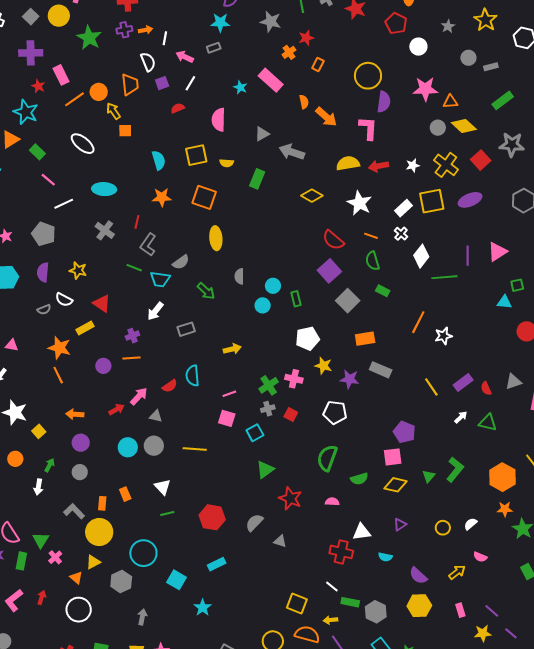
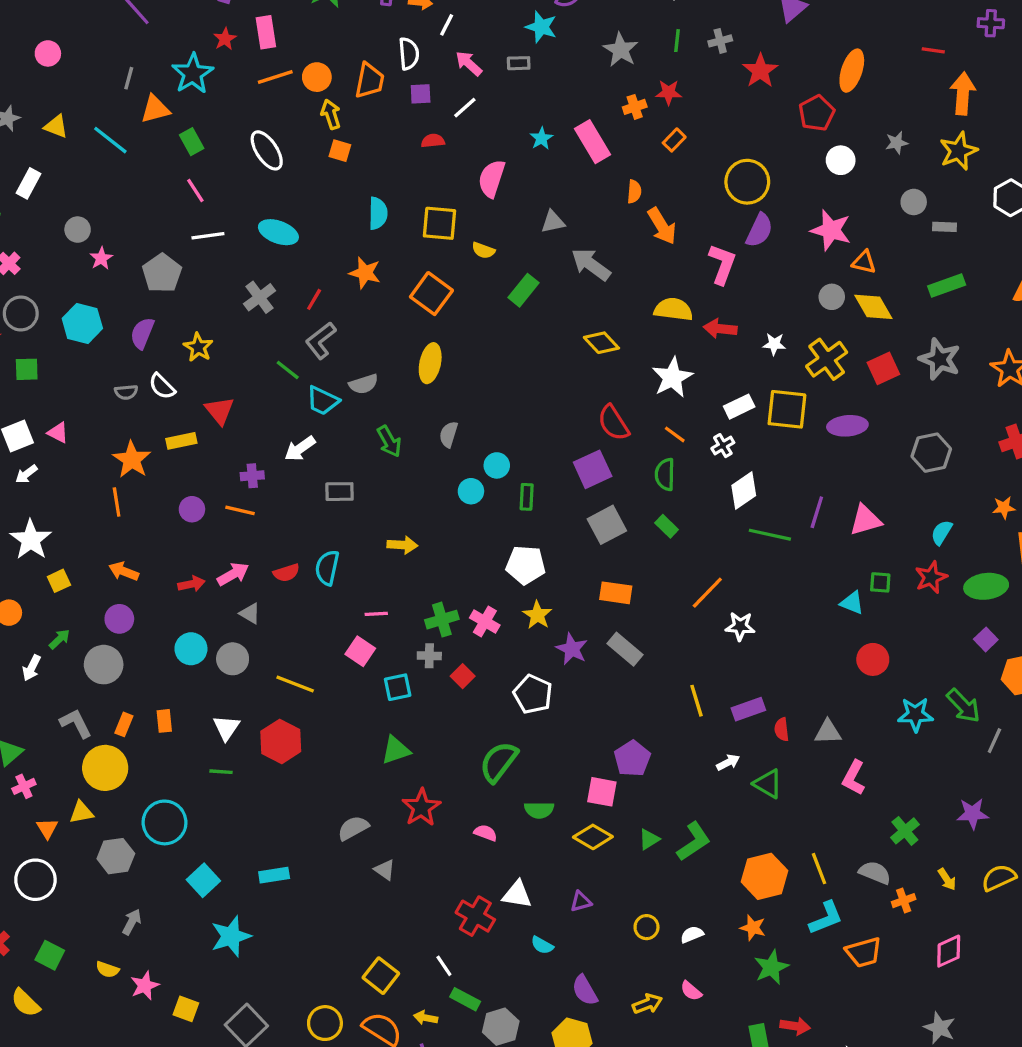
gray circle: (80, 472) -> (104, 665), size x1.5
red hexagon: (212, 517) -> (281, 741), moved
cyan star: (203, 608) -> (231, 936), size x1.4

